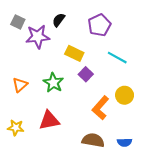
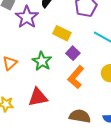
purple star: (38, 37) -> (27, 17), turned -30
orange L-shape: (100, 108) -> (76, 77), moved

